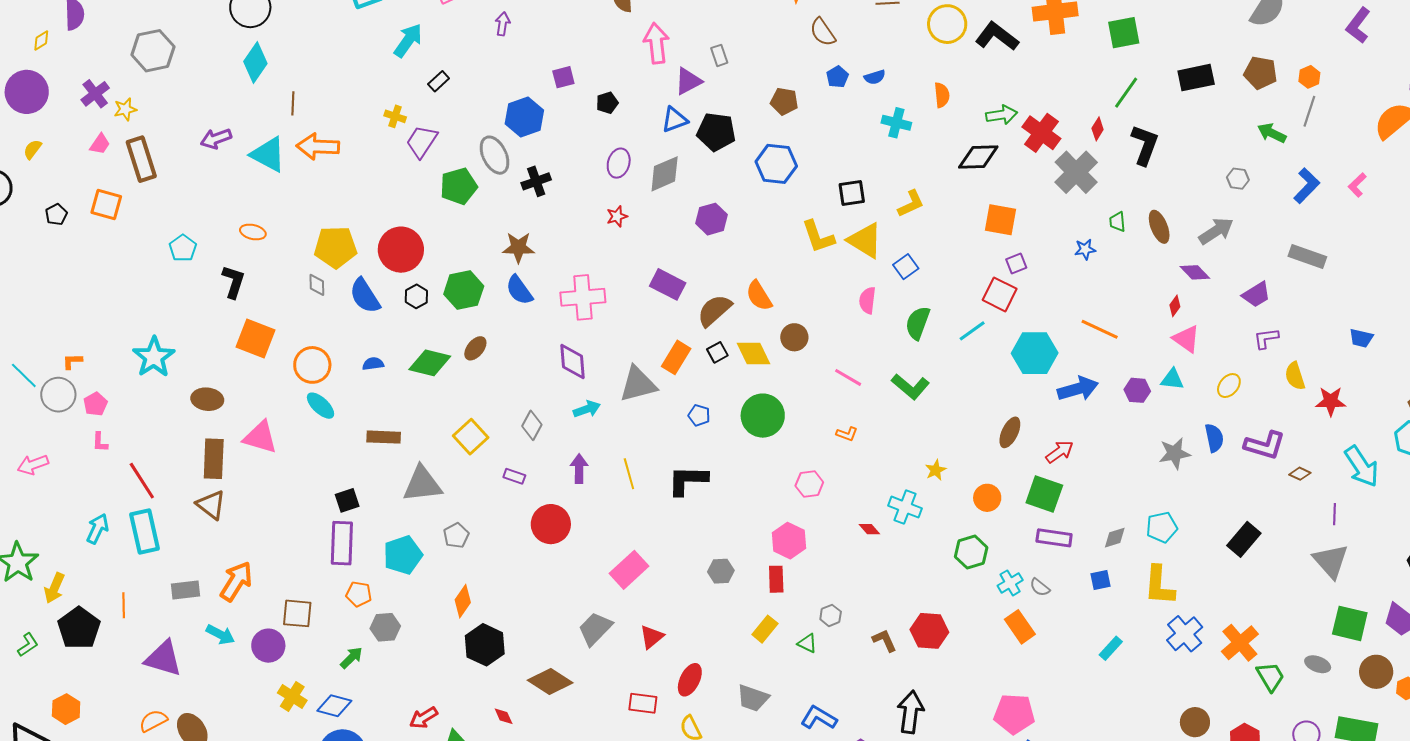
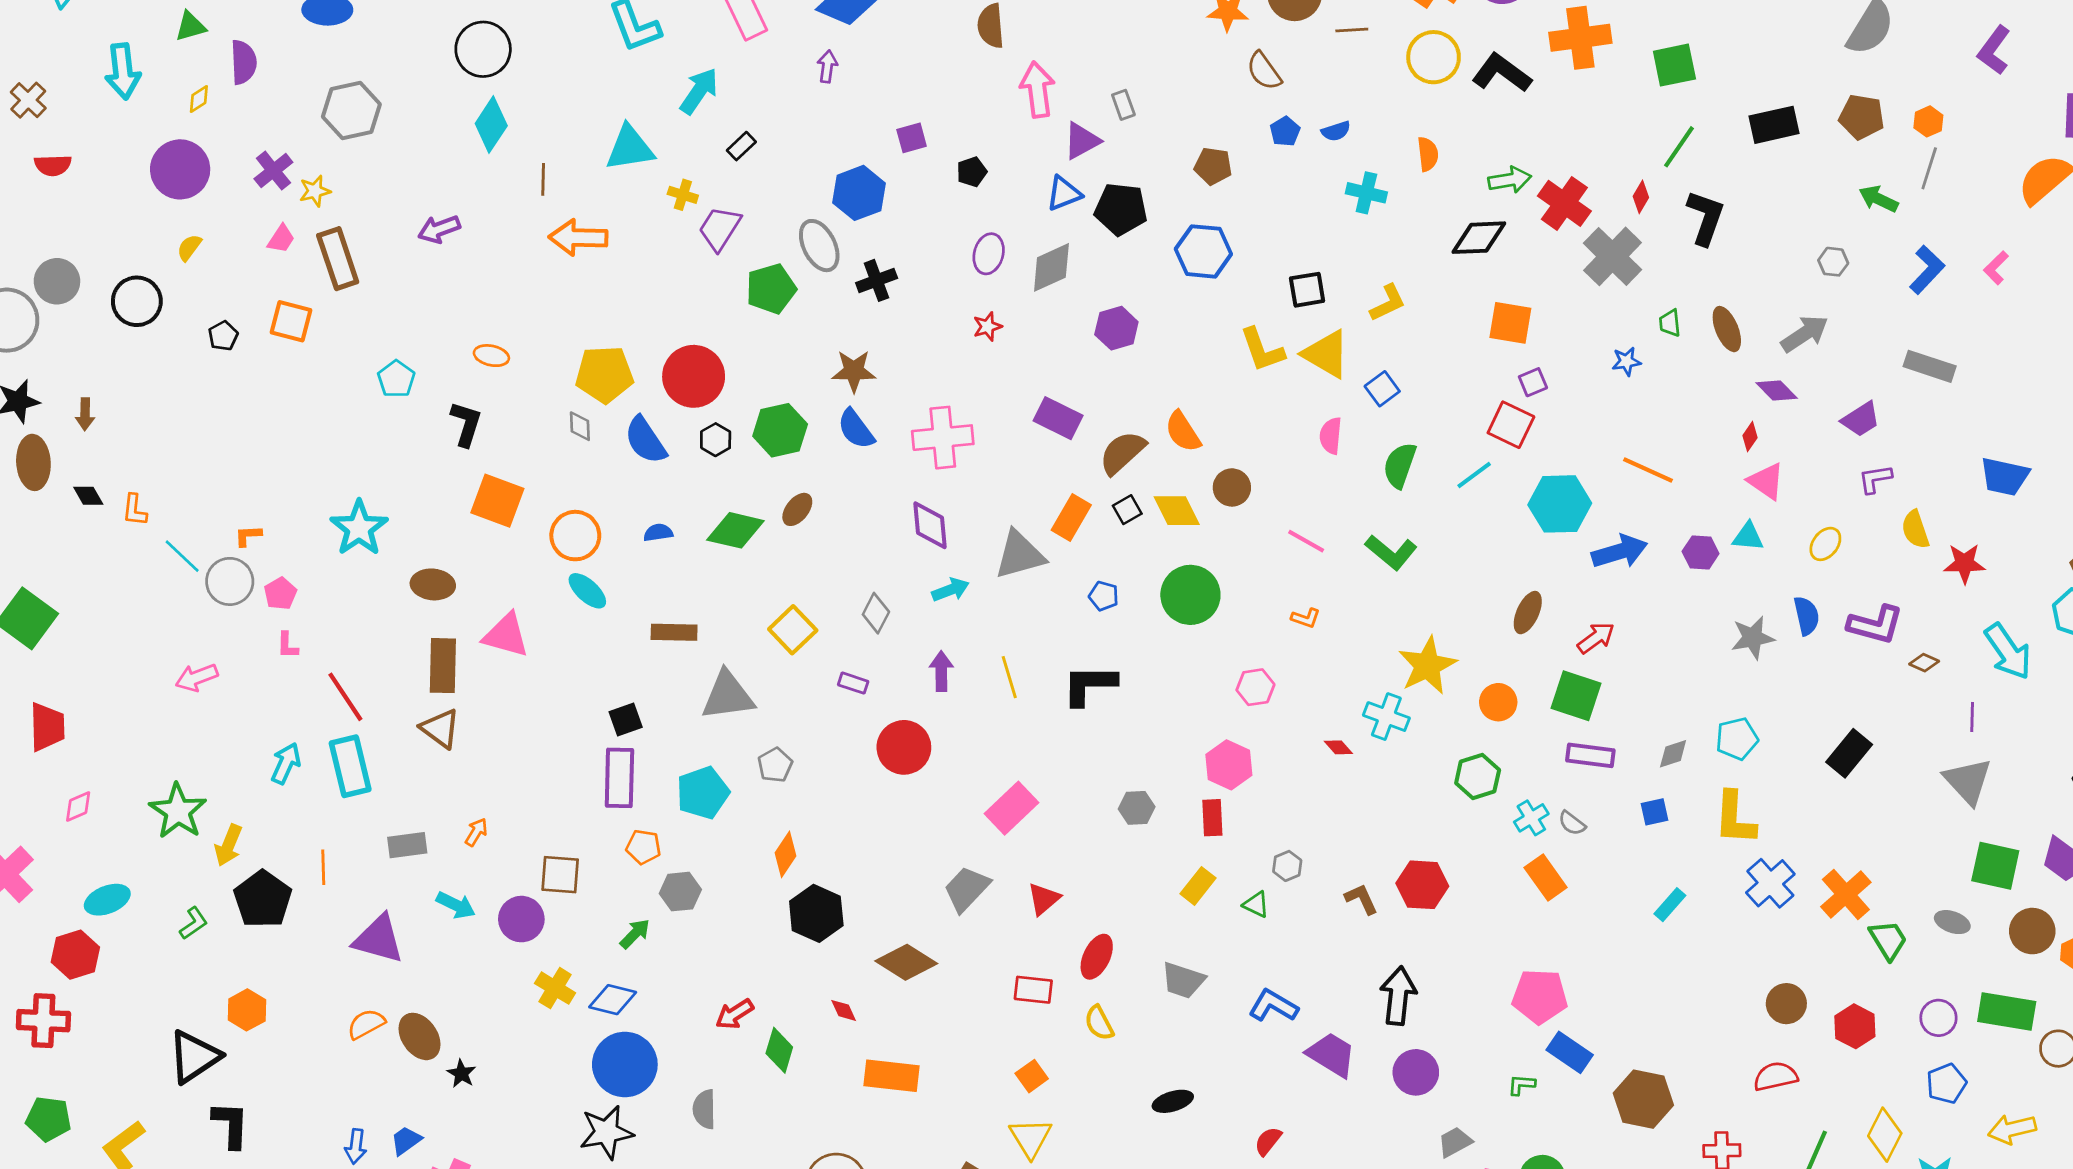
cyan triangle: (268, 154) -> (630, 148), moved, turned -36
blue trapezoid: (1361, 338) -> (2005, 476), size x1.5
yellow star: (936, 470) -> (1427, 666), size x2.0
orange arrow: (236, 581) -> (476, 832), size x0.5

